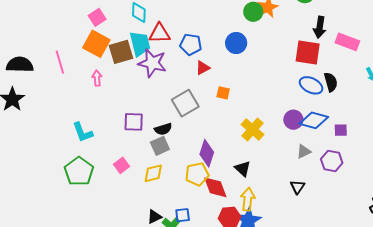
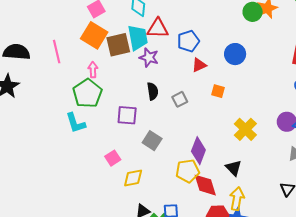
blue circle: (236, 43) -> (235, 54), moved
blue pentagon: (191, 44) -> (188, 41), turned -30
purple star: (152, 63) -> (149, 57), size x0.7
gray square: (185, 103) -> (180, 99), size x0.6
black semicircle: (163, 129) -> (153, 91), moved, turned -84
gray square: (160, 146) -> (152, 141), turned -36
green pentagon: (79, 171) -> (87, 93), moved
yellow diamond: (153, 173) -> (133, 178), moved

